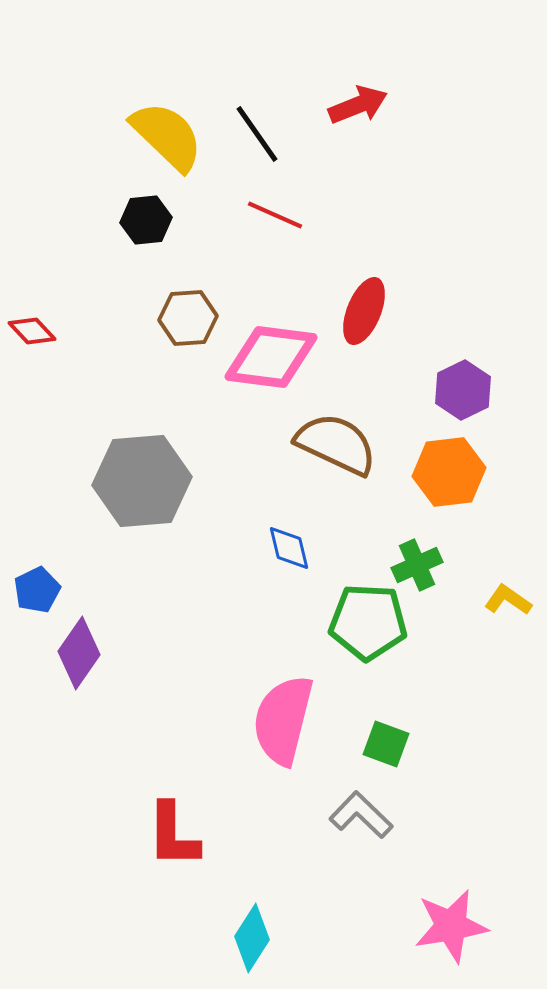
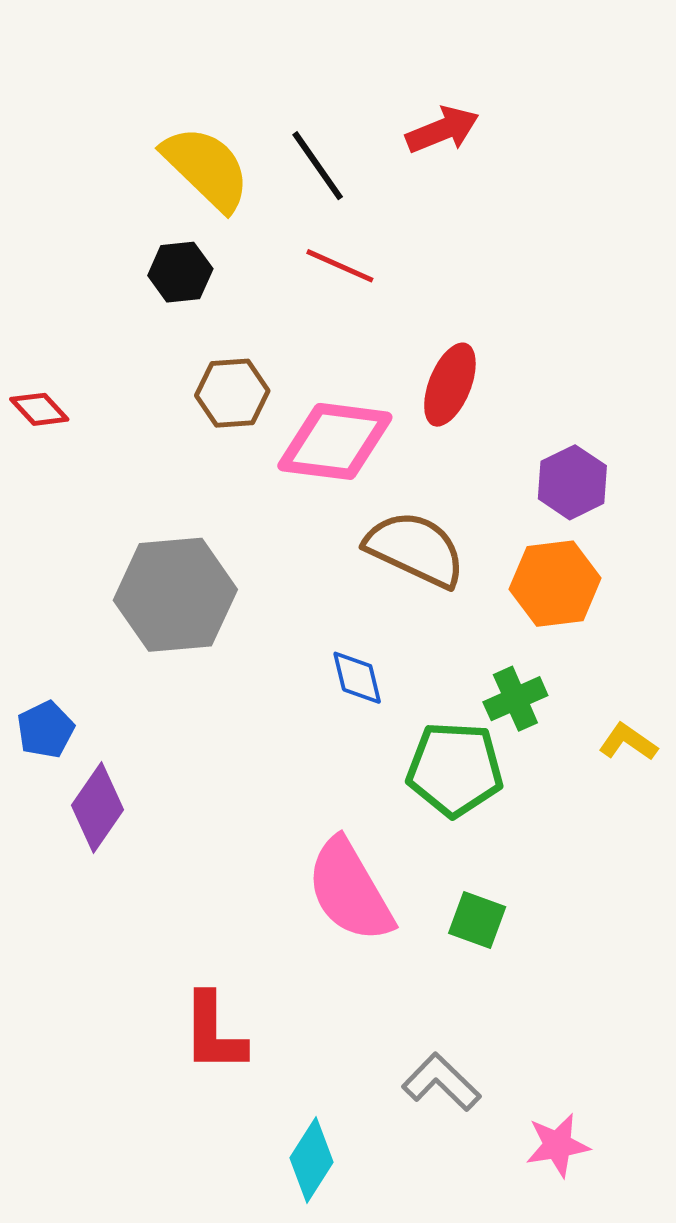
pink semicircle: (283, 720) -> (350, 890), turned -44
gray L-shape: (361, 815) -> (441, 1082), moved
pink star: (451, 926) -> (558, 1145), size x0.7

